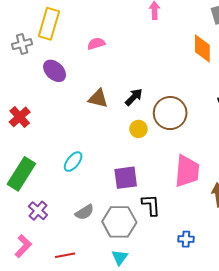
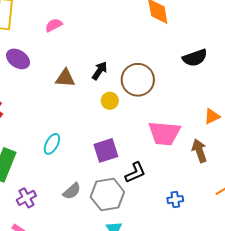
pink trapezoid: (187, 171) -> (164, 133), turned 100
black L-shape: (151, 205) -> (135, 172), turned 80
purple cross: (38, 211) -> (26, 198), turned 30

